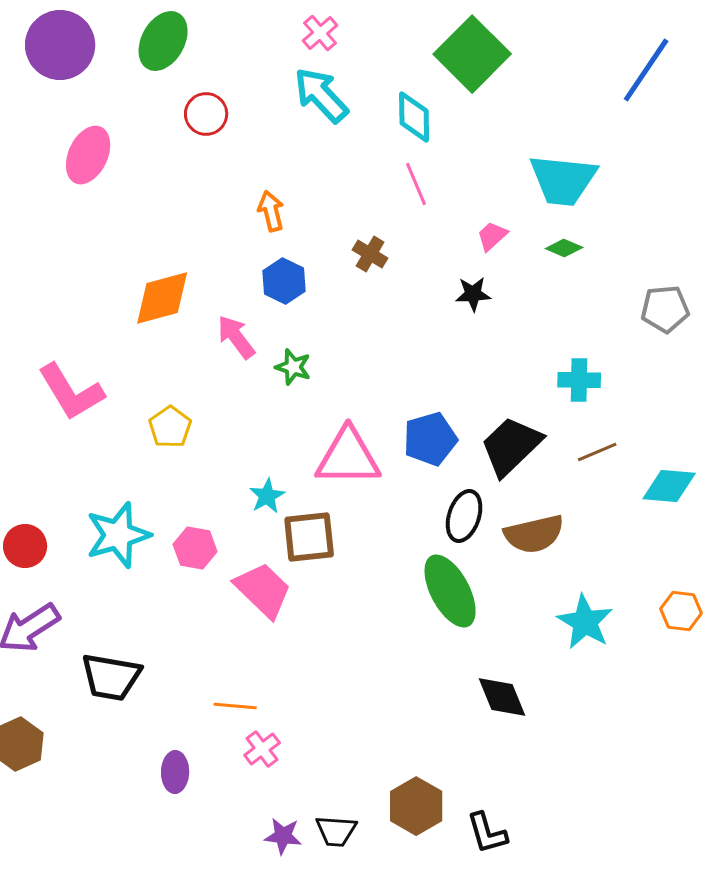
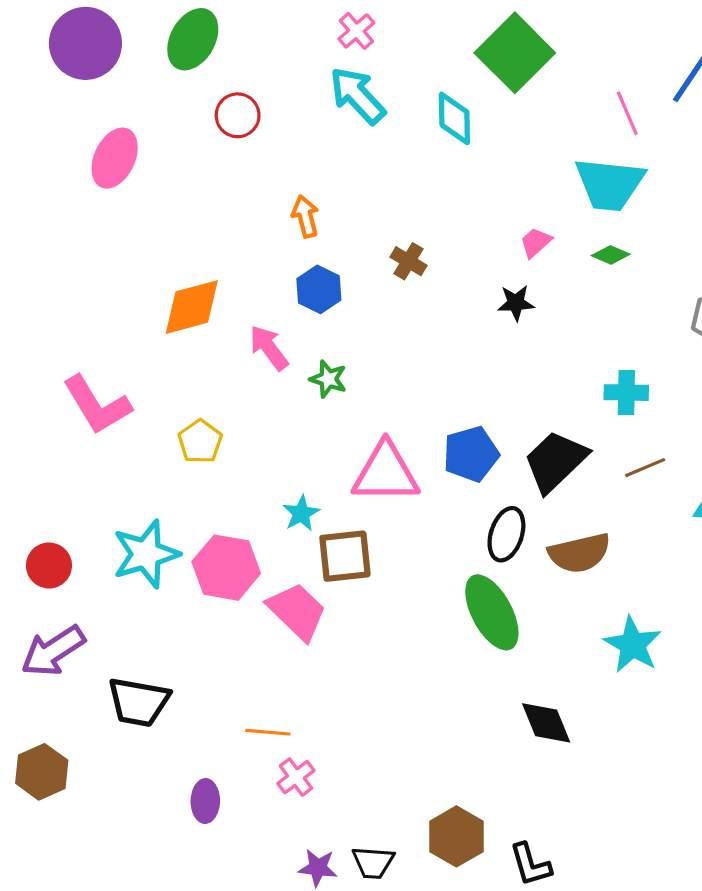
pink line: (416, 184) -> (627, 113), moved
pink hexagon: (195, 548) -> (226, 568), size x1.5

